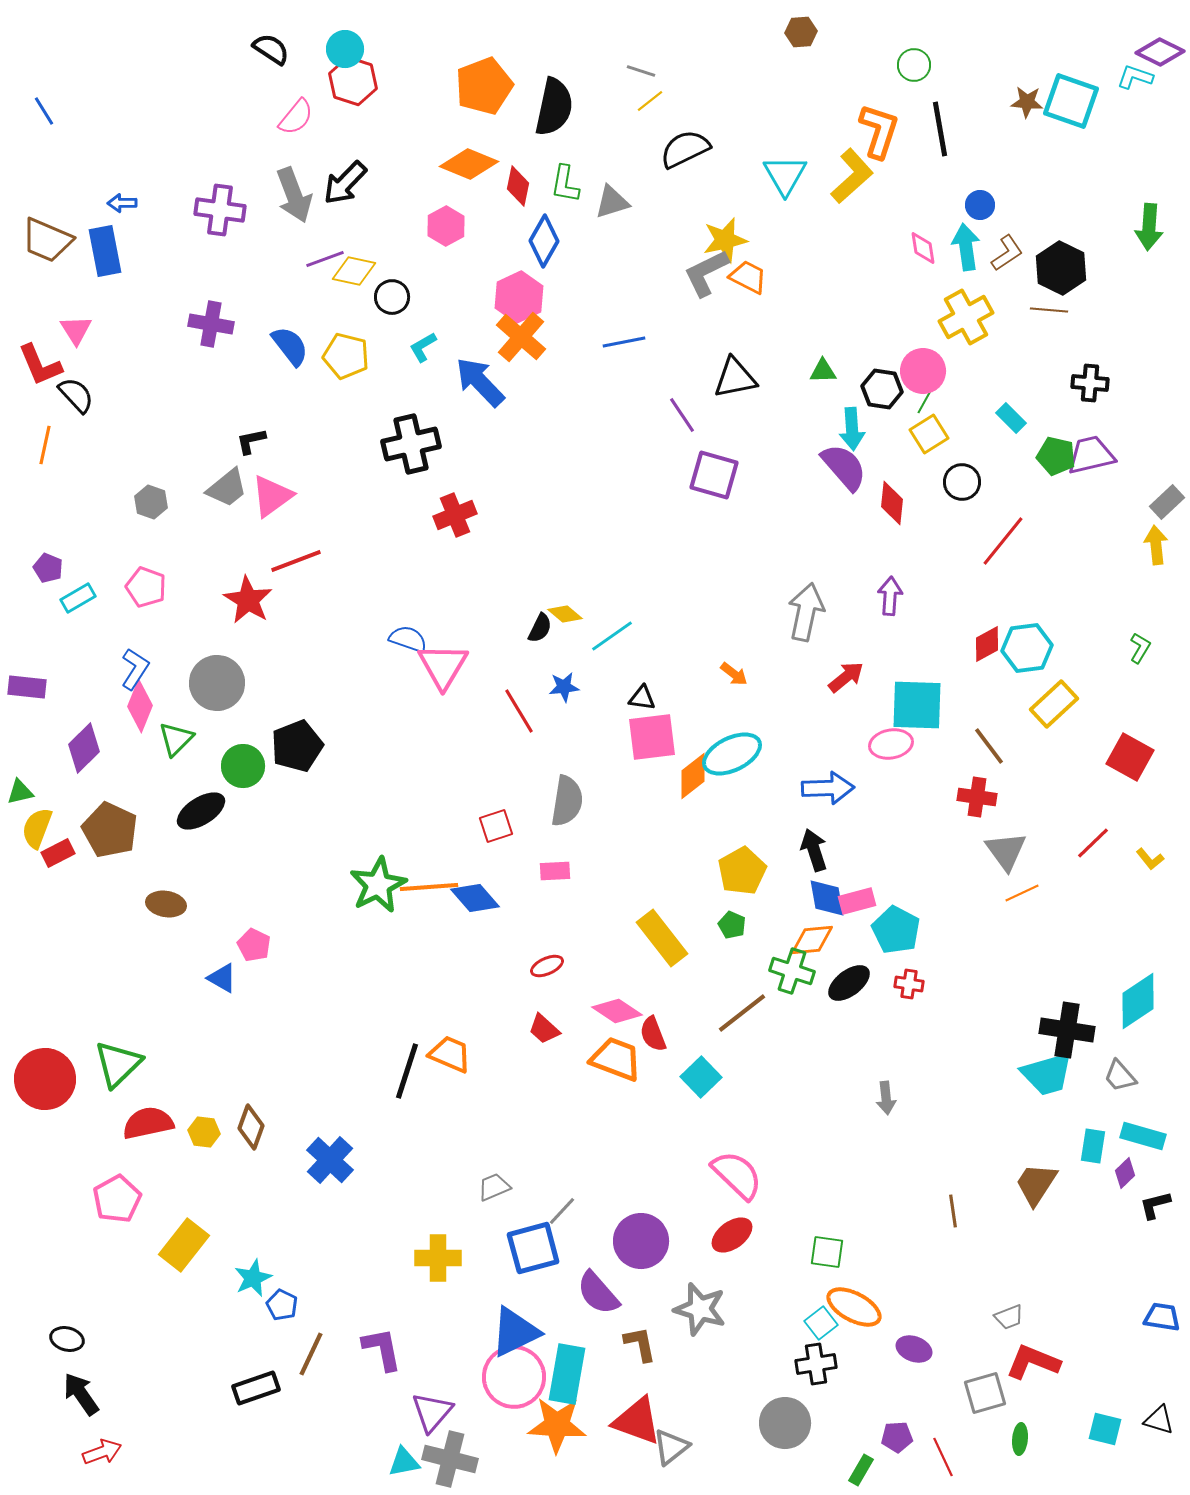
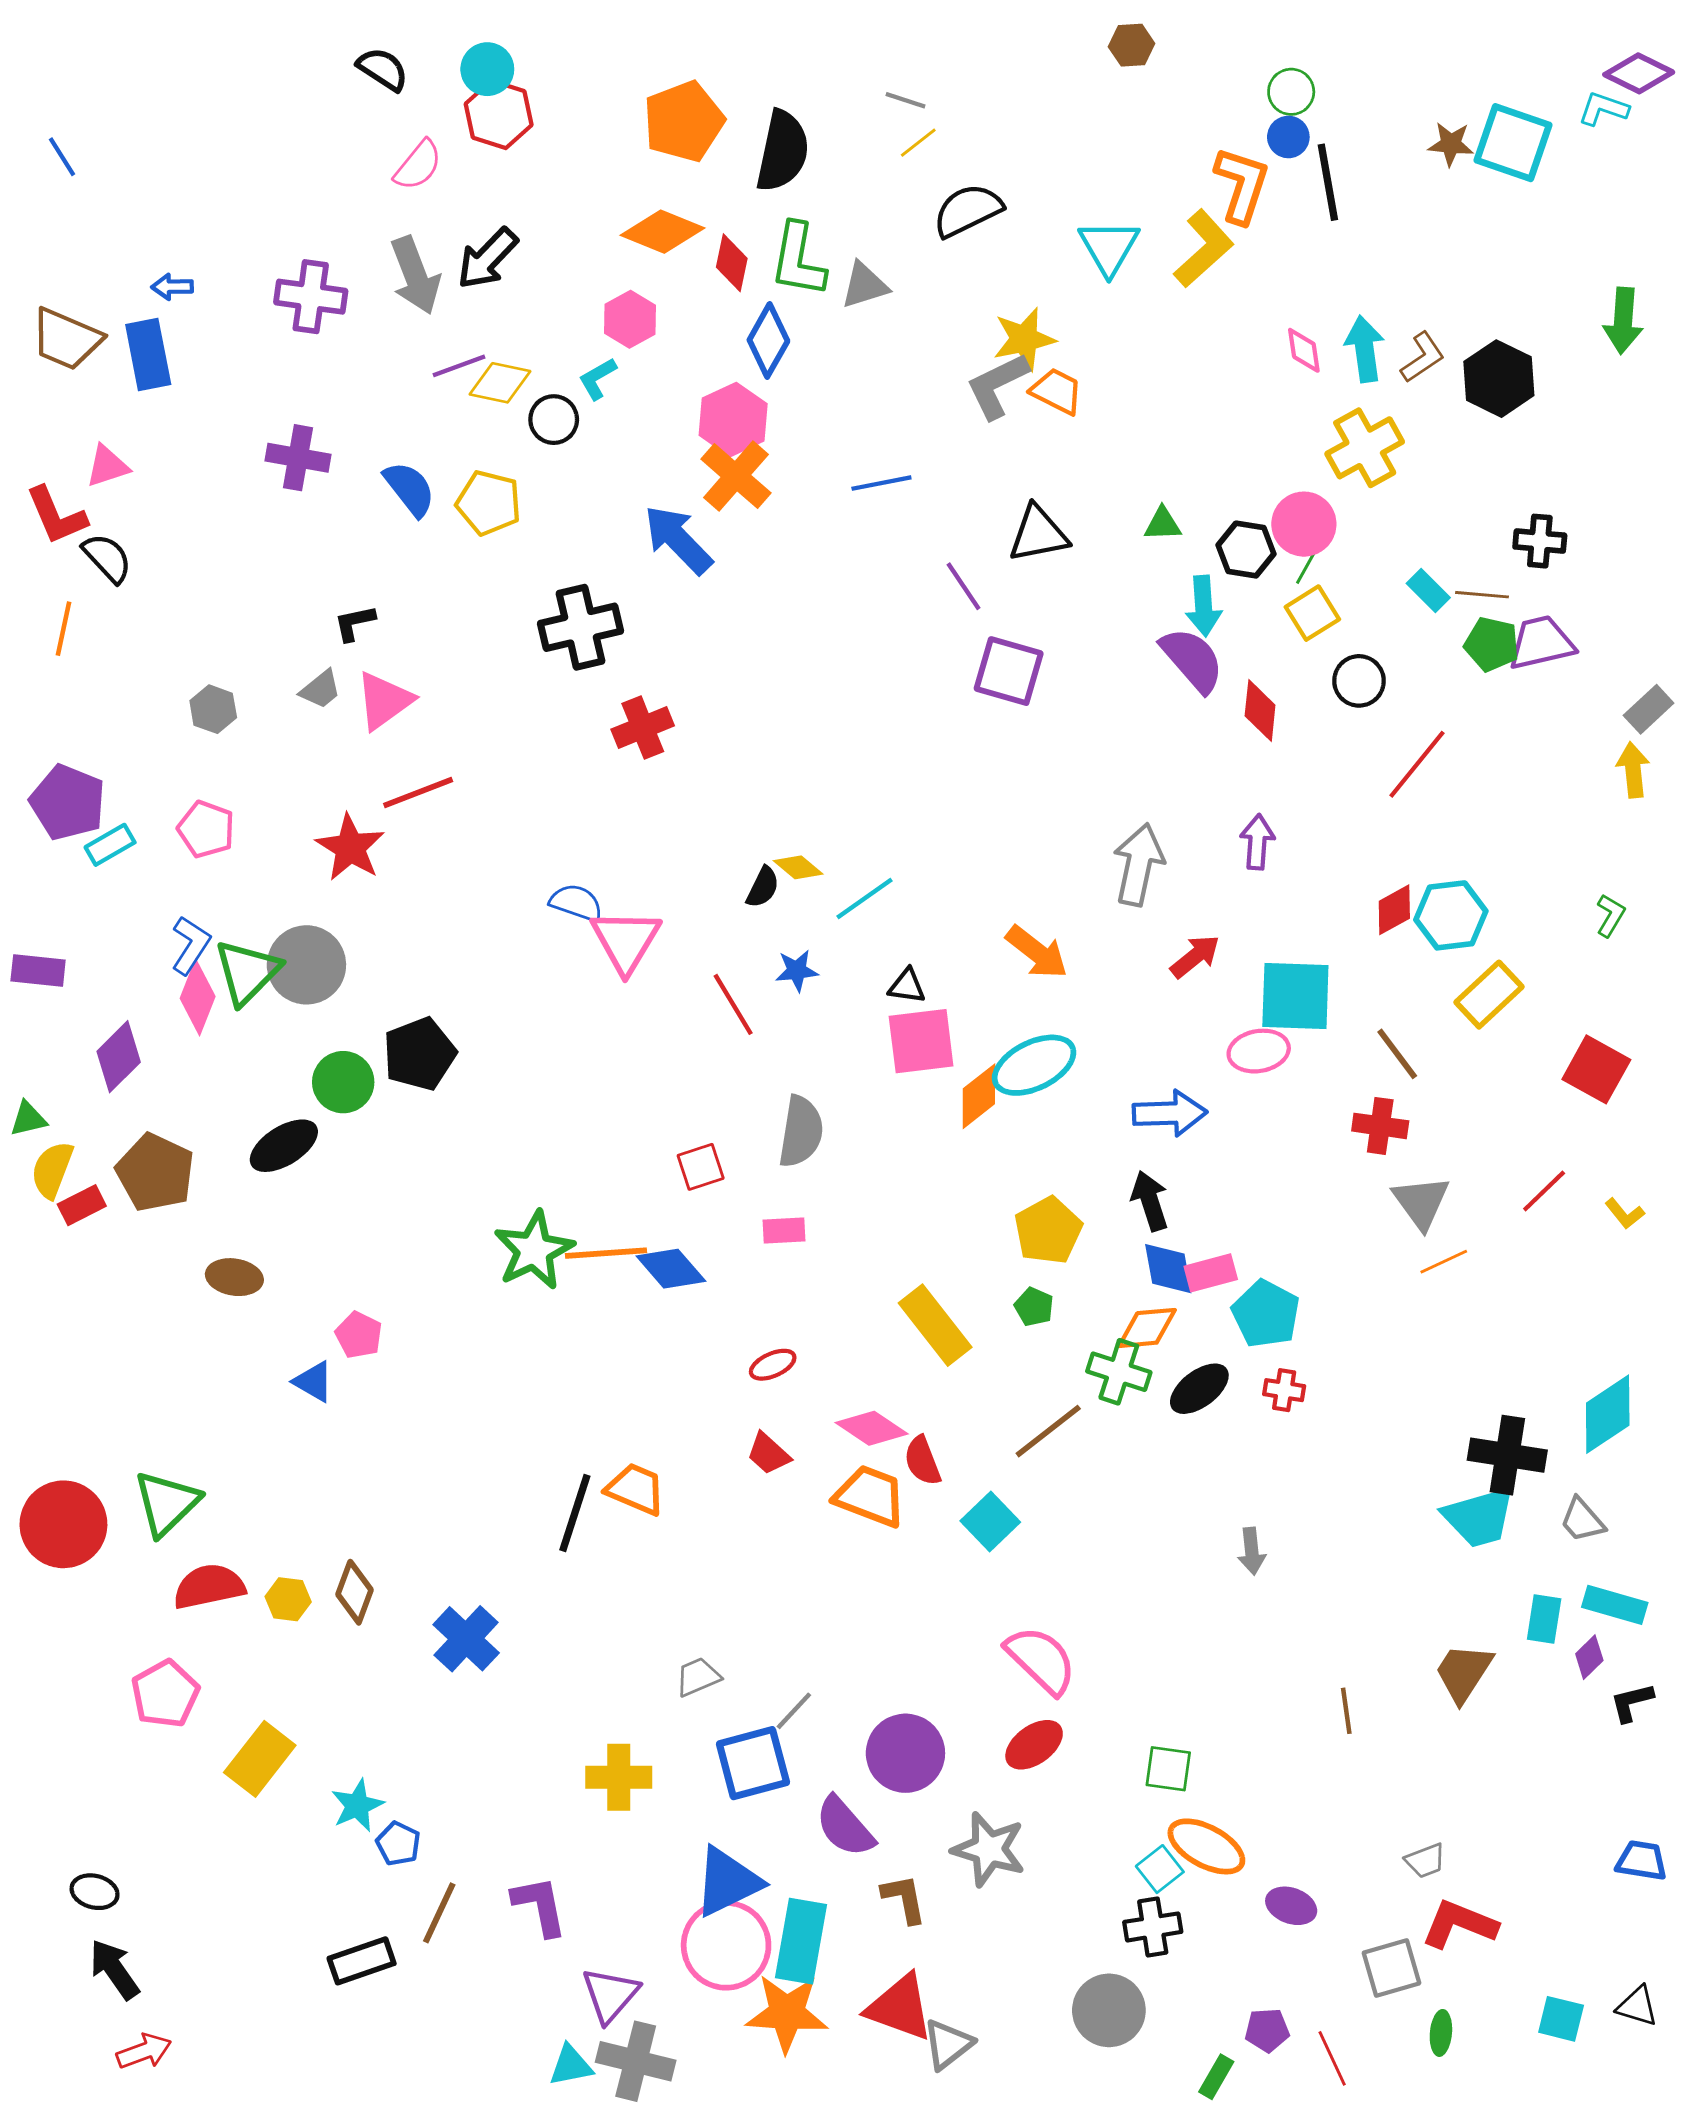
green L-shape: (565, 184) -> (798, 260), size x1.4
blue circle: (980, 205) -> (1288, 137), moved
brown line: (1049, 310) -> (1482, 595), moved
pink triangle: (76, 330) -> (107, 466), turned 44
cyan L-shape: (423, 347) -> (597, 379), moved
gray trapezoid: (227, 488) -> (321, 689), size x0.7
purple pentagon: (48, 568) -> (68, 802), size x1.8
orange arrow: (734, 674) -> (1037, 952), size x1.6
green triangle: (176, 739) -> (247, 972), moved, size x1.4

